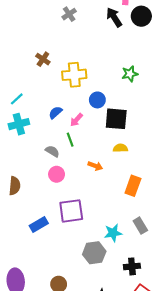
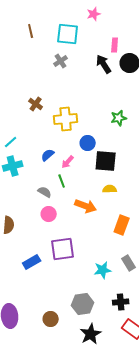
orange arrow: (95, 166) -> (86, 206), size x1.5
gray hexagon: (94, 253) -> (83, 304), moved

